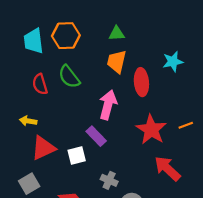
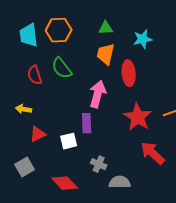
cyan star: (173, 62) -> (143, 39), moved
purple rectangle: (96, 136) -> (87, 123), turned 42
red triangle: (43, 148) -> (38, 134), size x0.7

